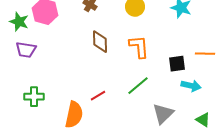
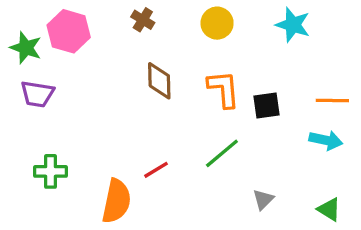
black square: (177, 64) -> (266, 106), moved
cyan arrow: (191, 86) -> (326, 140), moved
gray triangle: (163, 114) -> (263, 199), size x0.6

